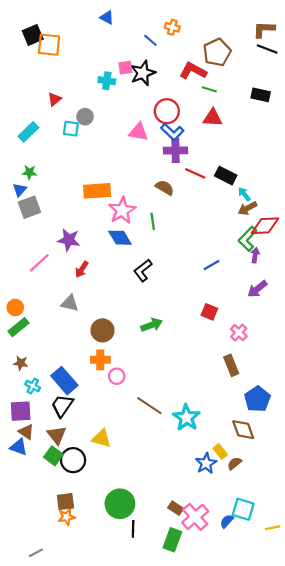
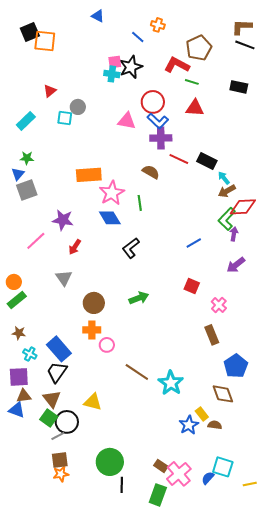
cyan cross: (107, 81) -> (112, 74), moved
gray triangle: (70, 303) -> (64, 278), turned 42
brown triangle: (26, 432) -> (24, 396), turned -42
brown semicircle: (234, 463) -> (215, 425), turned 48
gray line: (36, 553) -> (58, 436), moved

